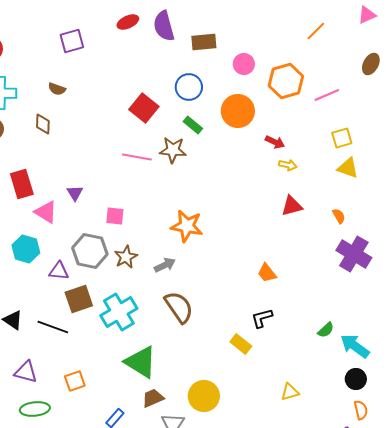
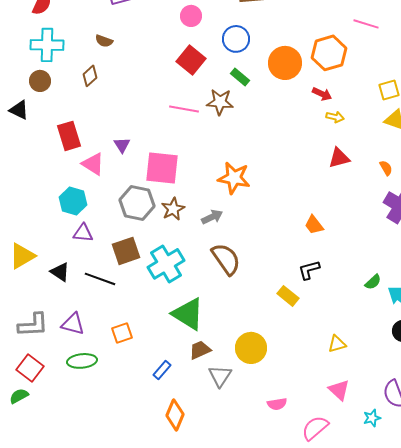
pink circle: (244, 64) -> (191, 16), moved
orange hexagon: (286, 81) -> (329, 53), moved
pink line: (327, 95) -> (366, 24), moved, turned 40
brown diamond: (43, 124) -> (90, 76), turned 45
pink square: (115, 216) -> (162, 168), size x1.8
purple triangle: (59, 271) -> (83, 233), moved

